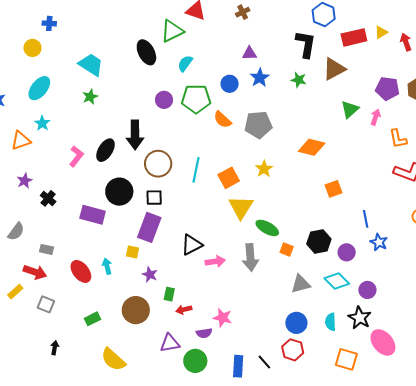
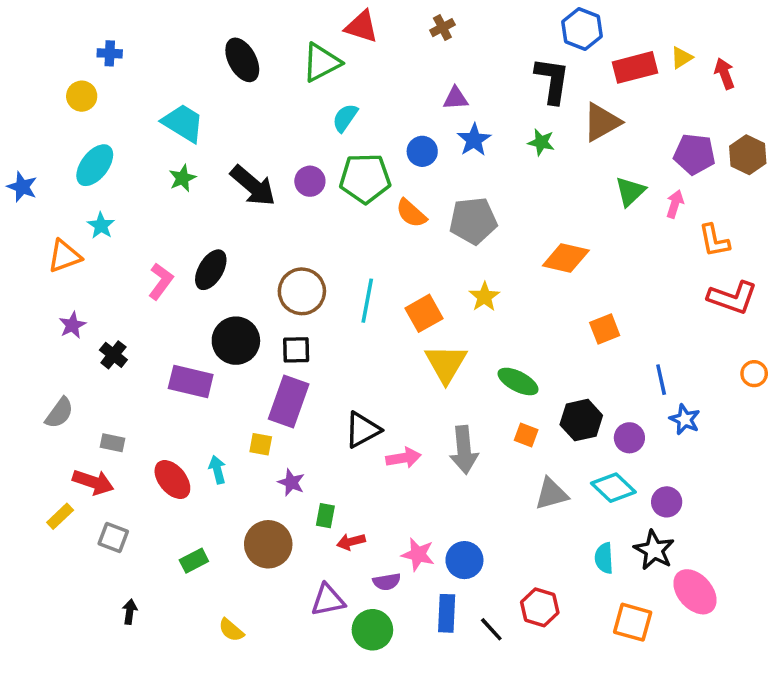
black ellipse: (146, 52) -> (242, 60), moved
black arrow: (135, 135) -> (253, 186), moved, turned -48
green ellipse: (267, 228) -> (518, 381), moved
blue circle: (296, 323) -> (464, 560), moved
yellow semicircle: (113, 359) -> (231, 630), size x0.6
blue rectangle: (238, 366) -> (447, 613), moved

